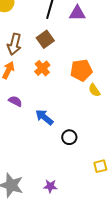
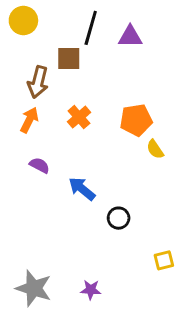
brown square: (45, 39) -> (69, 59), moved, turned 36

